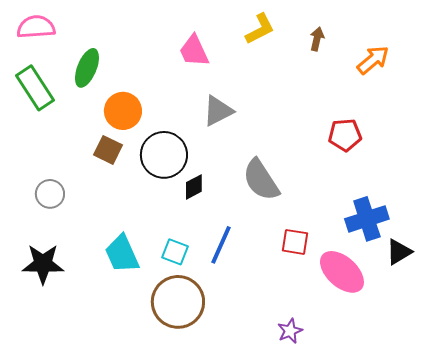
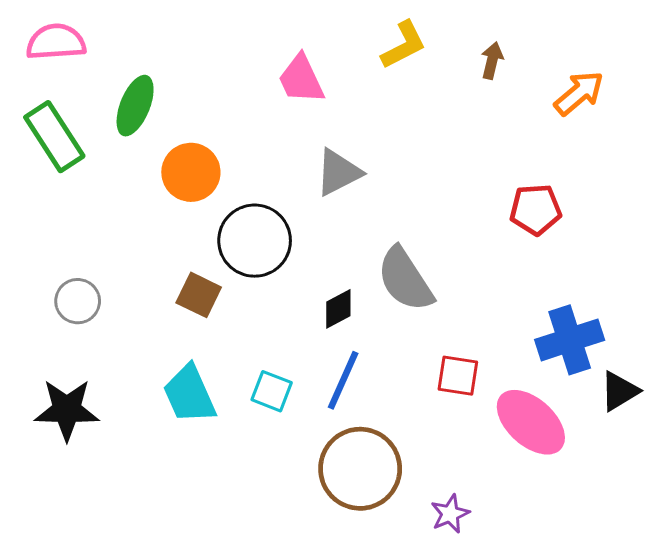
brown square: (108, 150) -> (199, 295), moved
black diamond: (194, 187) -> (338, 309), moved
brown circle: (178, 302) -> (360, 469), moved

